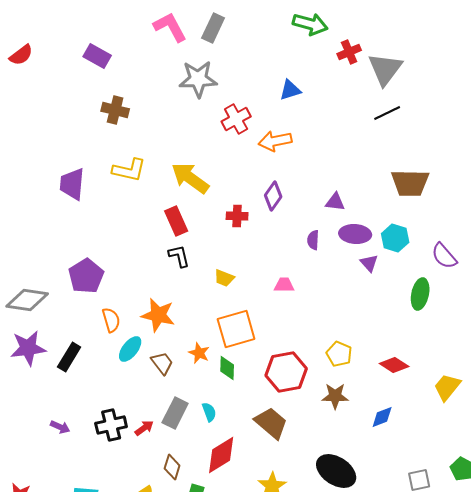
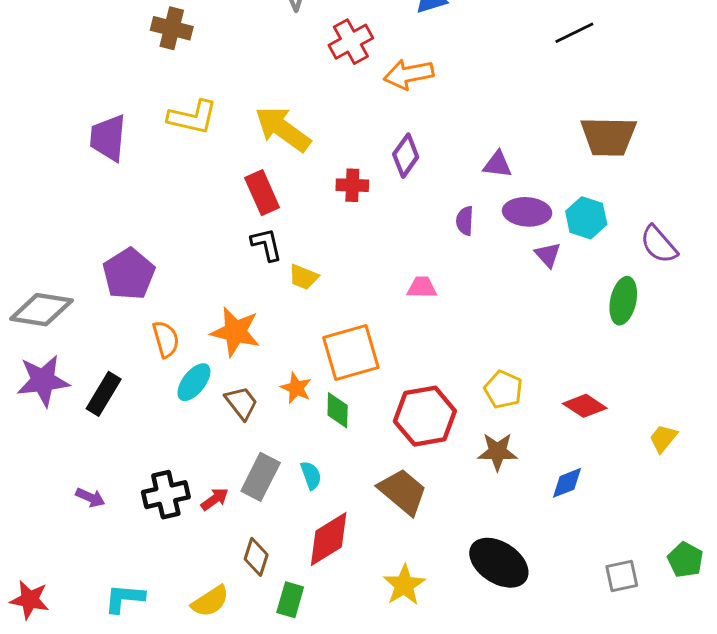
yellow trapezoid: (224, 278) -> (303, 277), moved
yellow trapezoid: (447, 387) -> (663, 438), size x0.7

